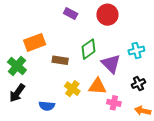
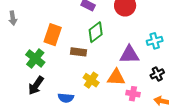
orange rectangle: (35, 42) -> (53, 35), turned -50
green diamond: (88, 49) -> (96, 32), moved
purple triangle: (111, 64) -> (129, 55), turned -45

